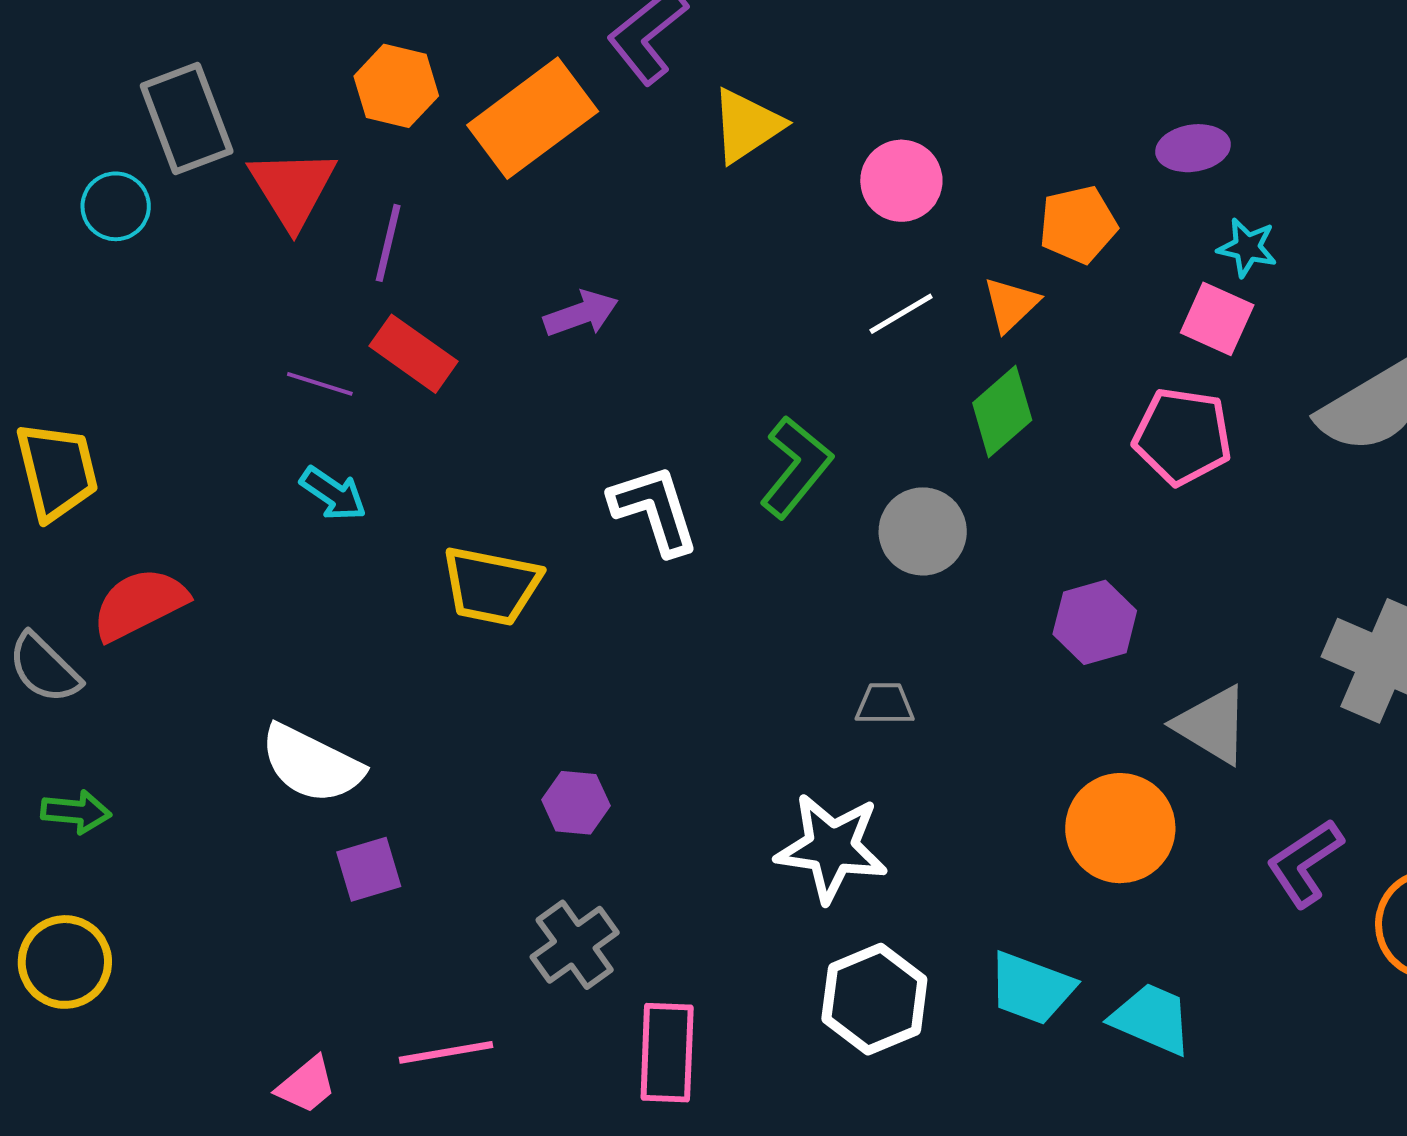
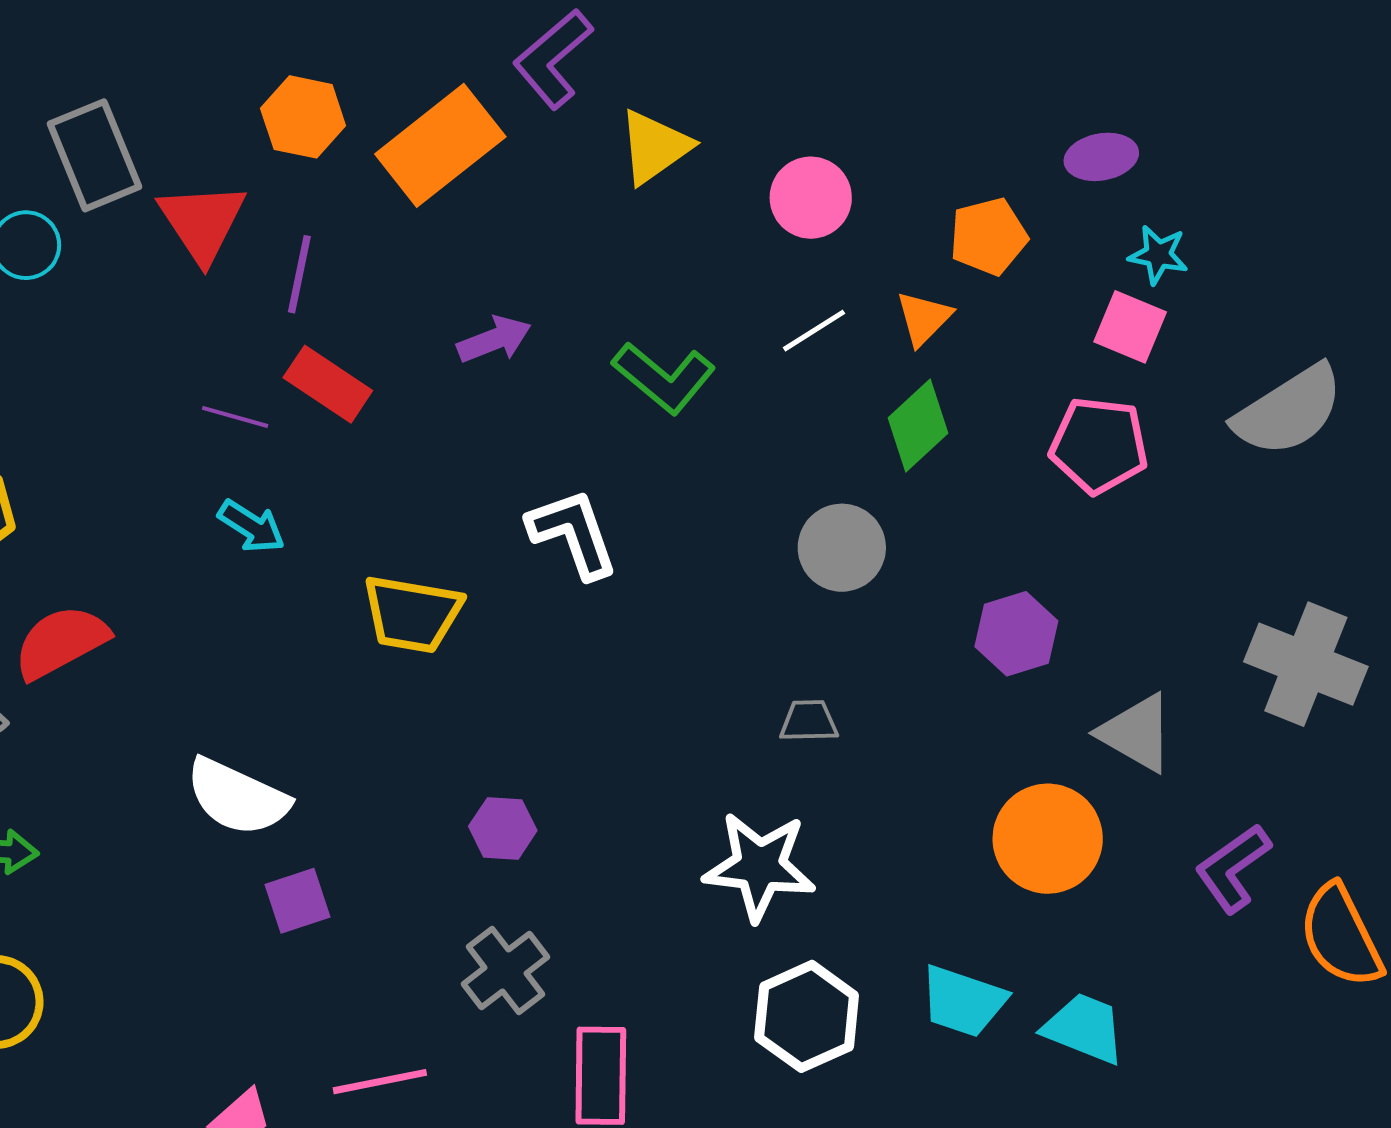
green L-shape: (796, 467) -> (664, 378), moved, turned 92

